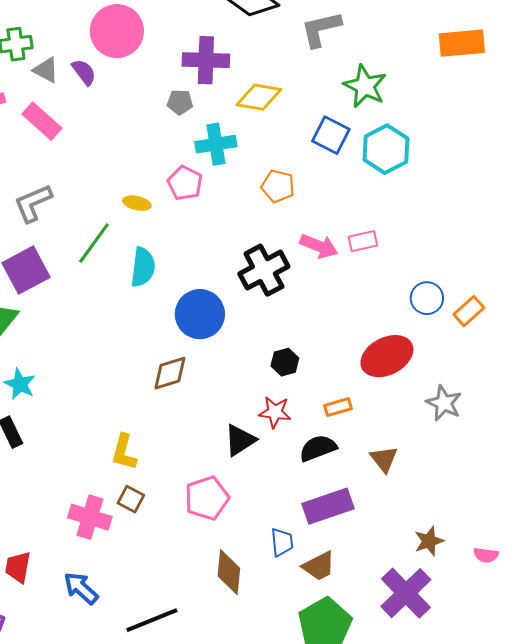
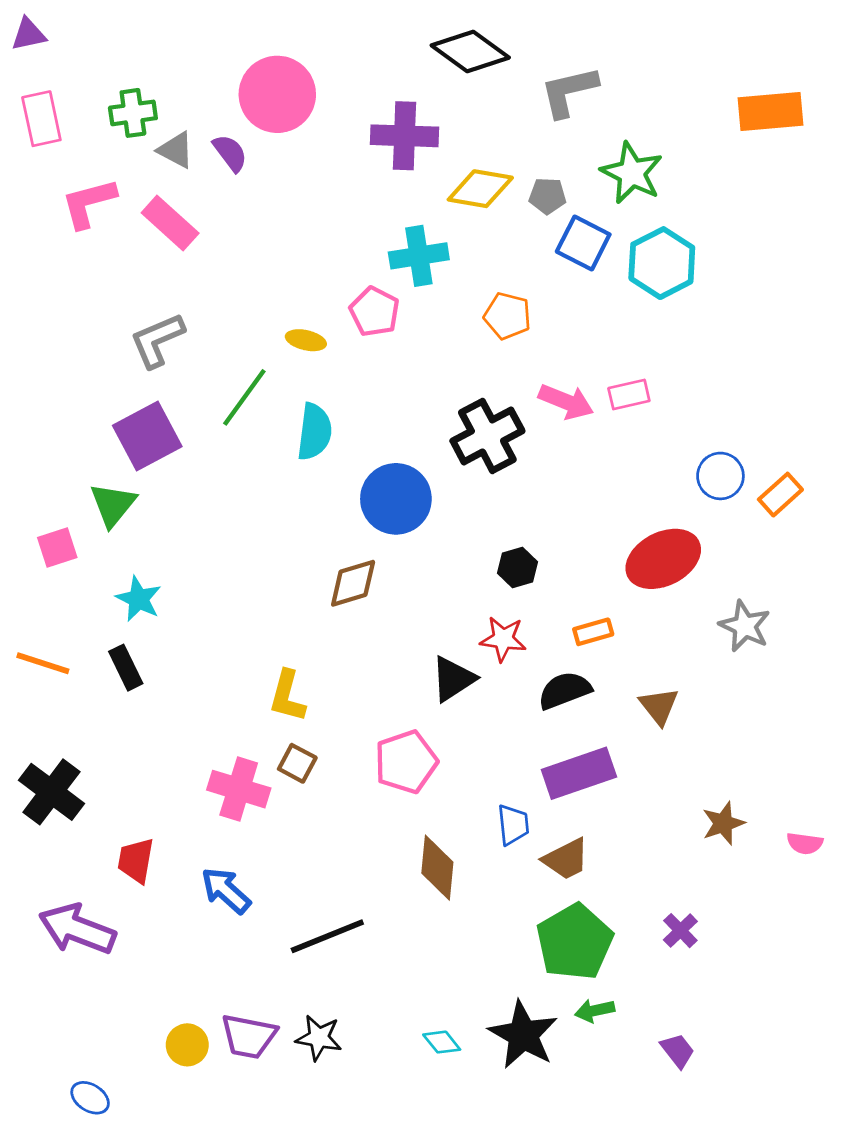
gray pentagon: (180, 102) -> (547, 196), moved
purple cross: (406, 593) -> (680, 931), moved, size x0.5

